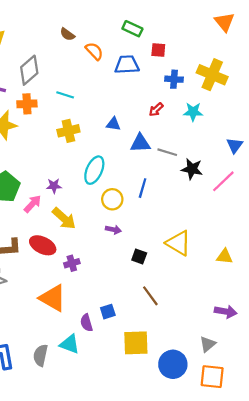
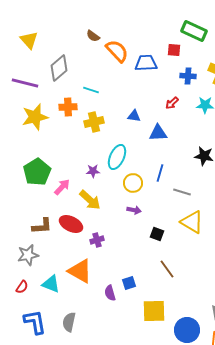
green rectangle: (132, 29) -> (194, 31), moved, size x1.4
orange semicircle: (94, 51) -> (117, 51), size x1.4
orange cross: (27, 104) -> (68, 107), moved
gray line: (167, 152) -> (182, 192), moved
purple star: (54, 186) -> (93, 171), moved
cyan triangle: (70, 344) -> (51, 284), moved

